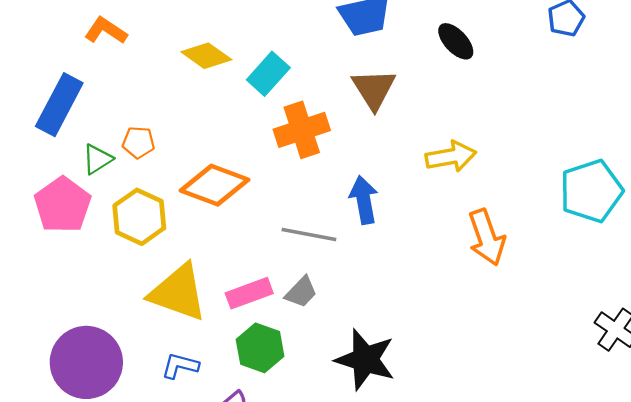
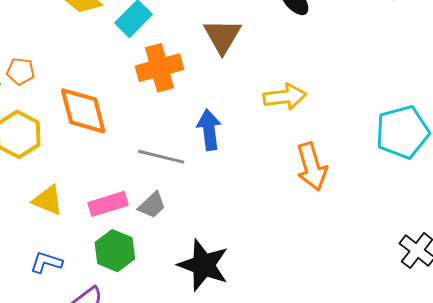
orange diamond: (215, 185) -> (83, 111), turned 52
yellow triangle: (178, 293) -> (48, 200), size x0.6

